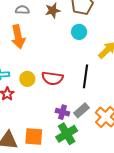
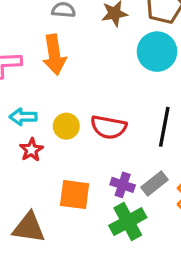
cyan circle: (79, 32) -> (157, 52), size x1.5
orange square: (34, 137) -> (75, 195), moved

